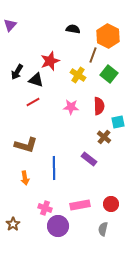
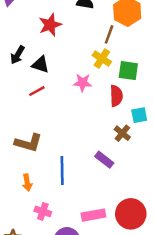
red star: (50, 61) -> (50, 25), moved
green square: (109, 74) -> (128, 71), moved, turned -30
yellow cross: (78, 75) -> (102, 59), moved
pink star: (71, 107) -> (83, 83), moved
red circle: (111, 204) -> (131, 214), size x1.6
pink cross: (45, 208) -> (43, 211), moved

